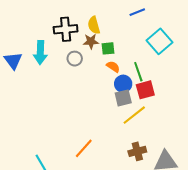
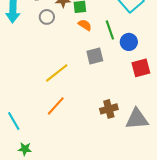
blue circle: (123, 84) -> (129, 42), moved
red square: (145, 90) -> (141, 68), moved
yellow line: (134, 115) -> (57, 73), moved

